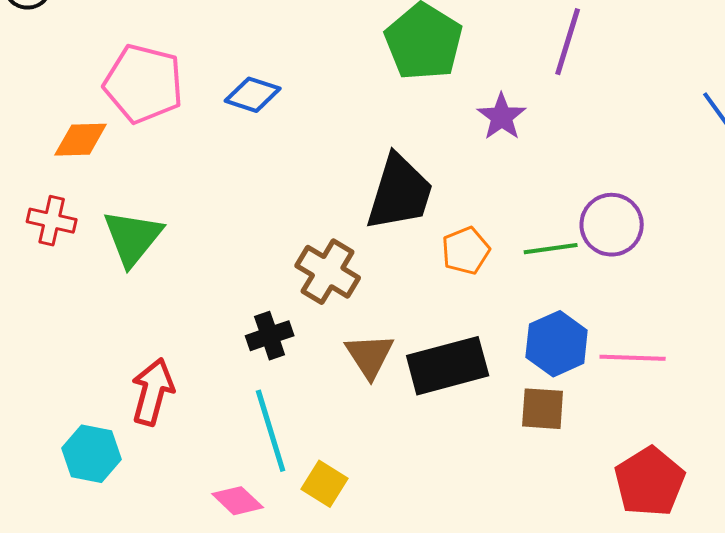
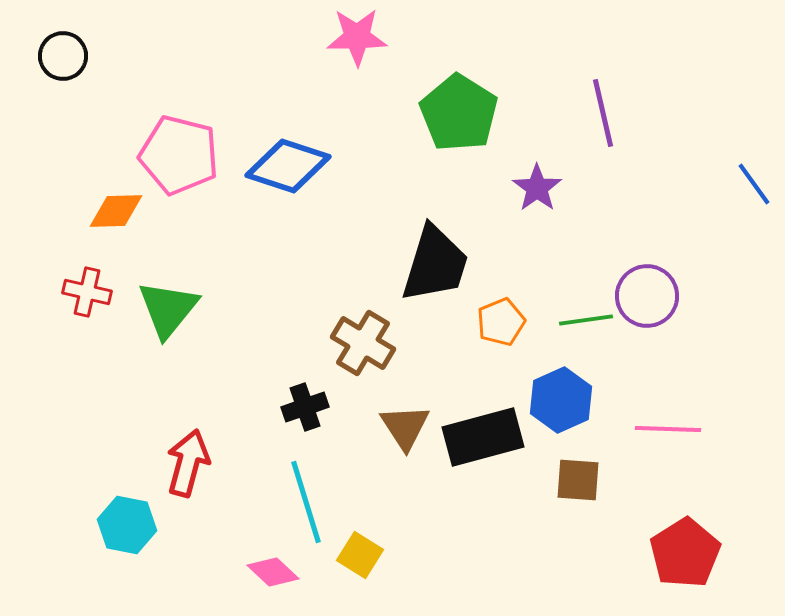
purple line: (568, 42) -> (603, 113), turned -30
blue diamond: (253, 95) -> (288, 166), size x1.5
blue hexagon: (557, 344) -> (561, 400), moved

